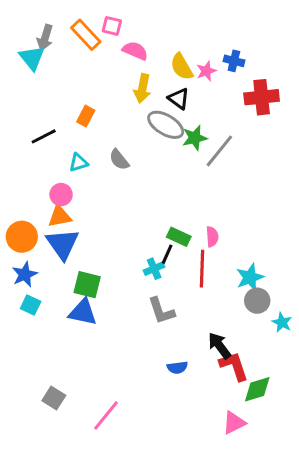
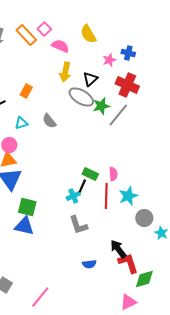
pink square: (112, 26) -> (44, 29), turned 32
yellow semicircle: (182, 67) -> (88, 34), moved
red cross: (262, 97) -> (127, 85), moved, turned 30
black triangle: (179, 99) -> (90, 79), turned 42
cyan star: (250, 277) -> (128, 196), moved

